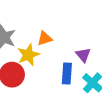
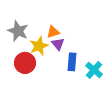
purple triangle: (83, 55) -> (58, 44), moved

